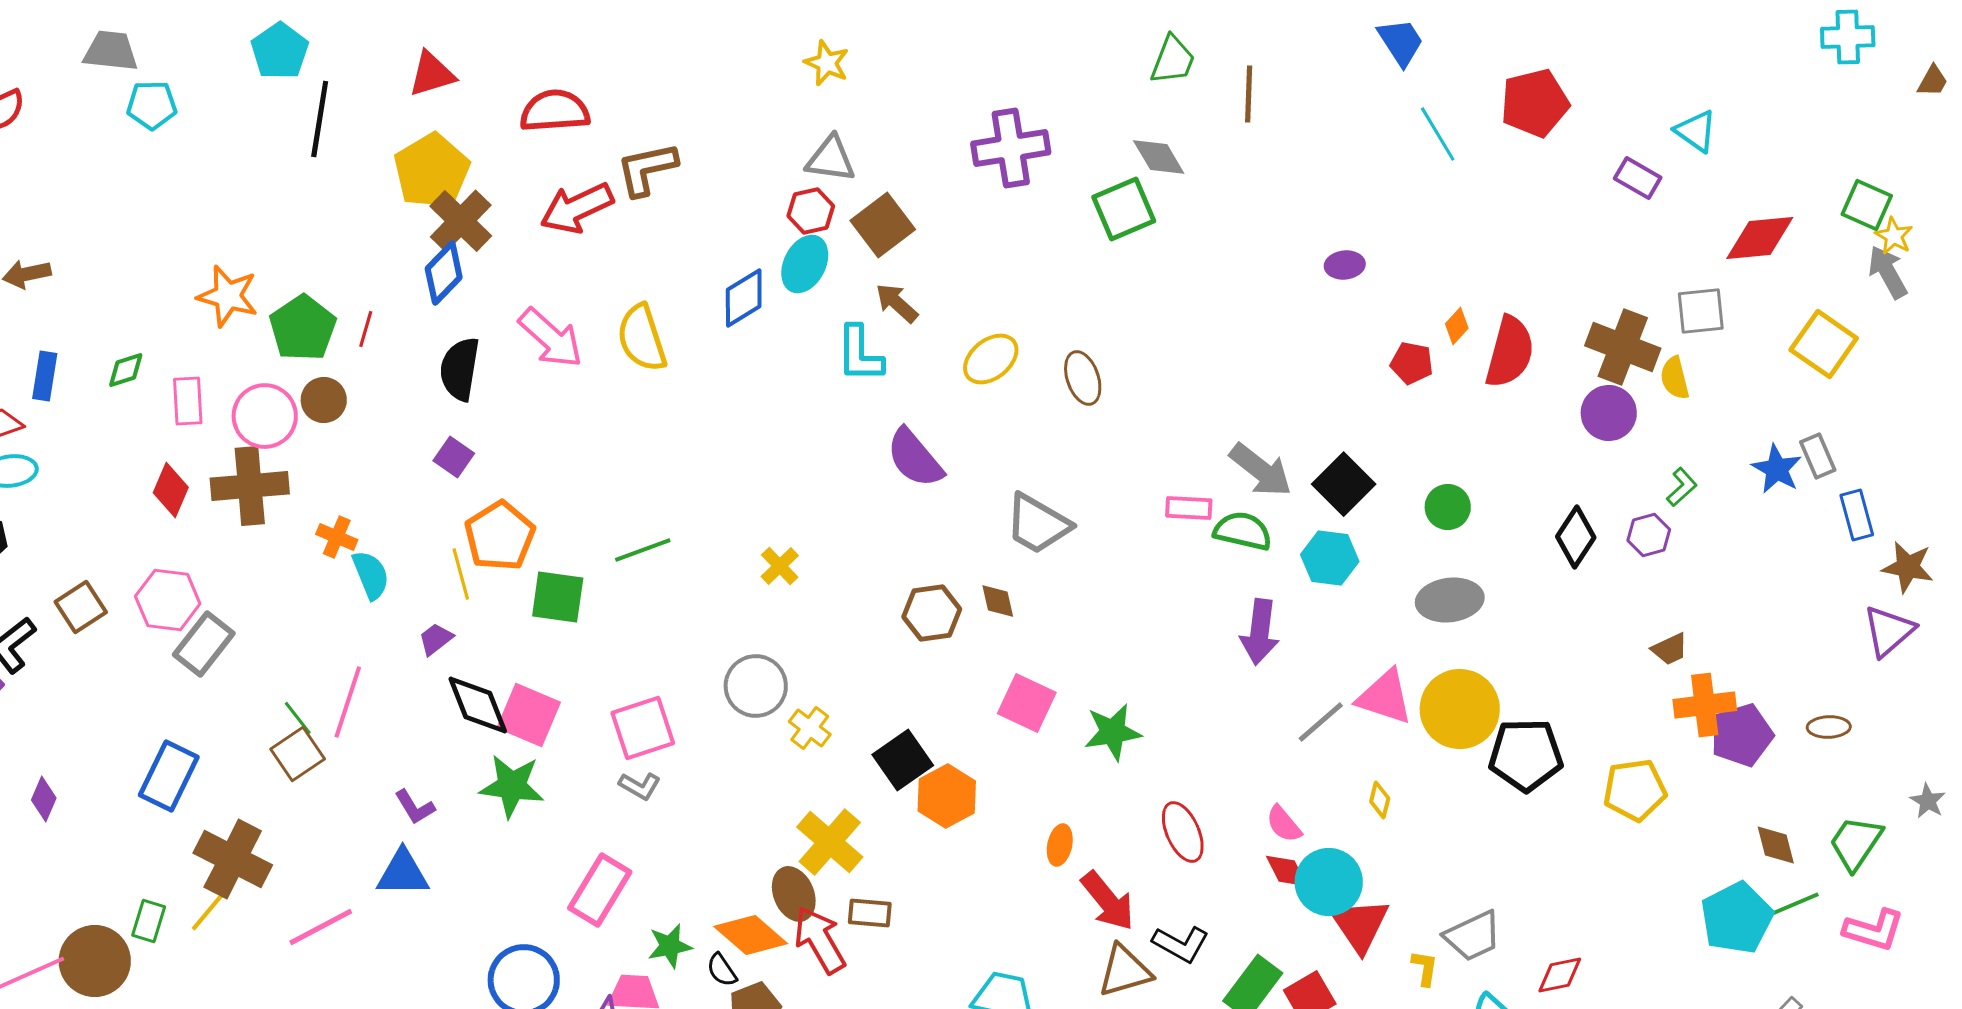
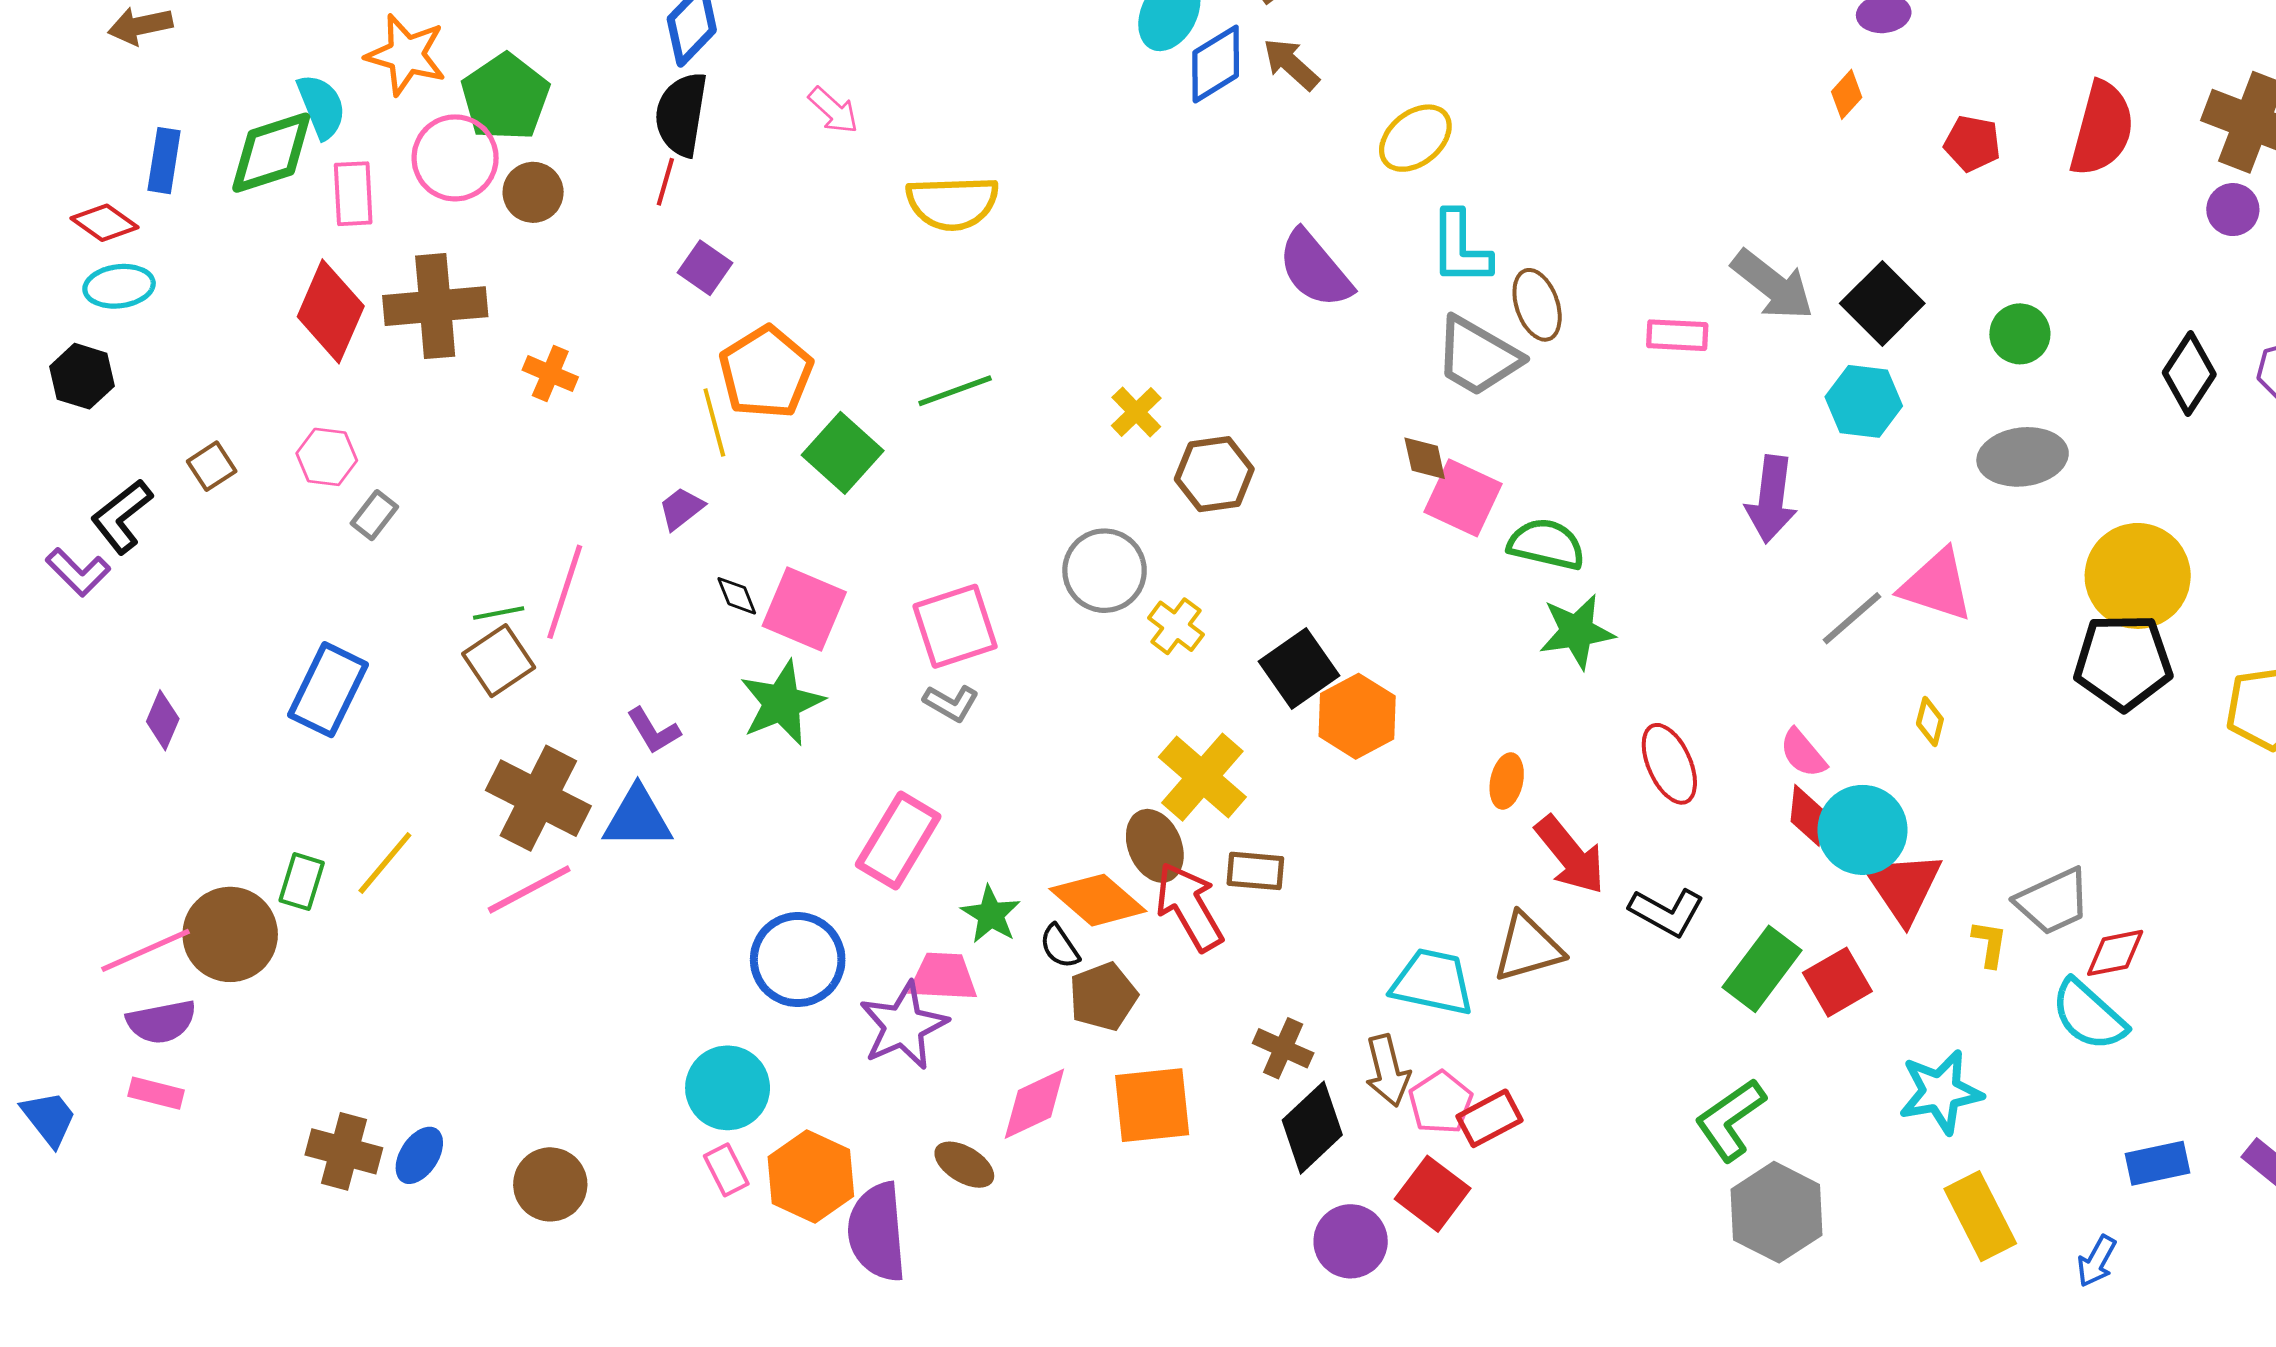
blue diamond: (744, 298) -> (1216, 64), moved
orange diamond: (1457, 326) -> (1847, 94), moved
red line: (366, 329) -> (665, 182), moved
pink arrow: (551, 338) -> (833, 110), size x0.6
yellow semicircle: (642, 338) -> (952, 203), moved, turned -74
cyan L-shape: (860, 354) -> (1460, 248), moved
black semicircle: (460, 369) -> (681, 114), moved
green diamond: (126, 370) -> (271, 153), size x1.8
brown ellipse: (1083, 378) -> (1537, 305), moved
purple circle: (1609, 413) -> (2233, 210), size x0.7
pink circle: (265, 416) -> (455, 158), moved
red diamond: (171, 490) -> (331, 311), size x1.4
green semicircle: (1243, 531) -> (1546, 544), moved
cyan semicircle: (371, 575) -> (321, 106), moved
green square: (558, 597) -> (843, 453), turned 34
pink hexagon: (168, 600) -> (327, 457), size x0.7
brown square: (81, 607) -> (212, 466), size x0.7
brown hexagon: (932, 613) -> (1214, 474), moved
gray rectangle: (204, 644) -> (374, 515), size x0.6
pink square: (1027, 703) -> (1463, 498), moved
black diamond: (478, 705) -> (737, 596), size x0.5
yellow circle: (1460, 709) -> (2138, 576), moved
green line: (298, 718) -> (499, 613), turned -63
green star: (512, 786) -> (782, 703), turned -30
brown cross: (233, 859) -> (538, 798), moved
red diamond: (1287, 871) -> (1807, 815), turned 33
green star: (670, 946) -> (991, 915), turned -30
brown triangle: (1125, 971) -> (1528, 948), moved
red diamond: (1560, 975) -> (2115, 953), moved

